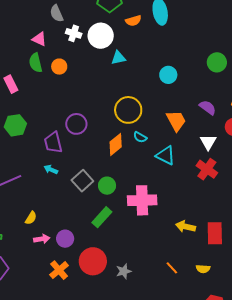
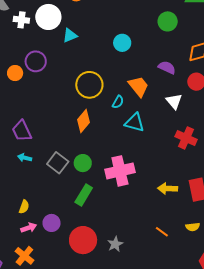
orange circle: (59, 67) -> (15, 73), moved
purple circle: (76, 124) -> (36, 61), moved
cyan semicircle: (140, 137) -> (118, 102), moved, turned -80
red cross: (207, 169) -> (186, 138), moved
yellow semicircle: (31, 218) -> (24, 207), moved
orange cross: (59, 270) -> (24, 256), moved

